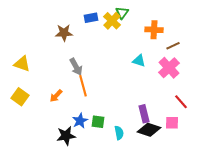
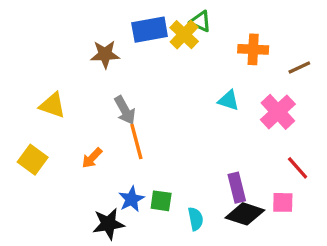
green triangle: (122, 13) -> (201, 21), turned -40
blue rectangle: (91, 18) -> (150, 30), size x1.5
brown line: (173, 46) -> (299, 67), moved
yellow triangle: (22, 64) -> (52, 105), moved

